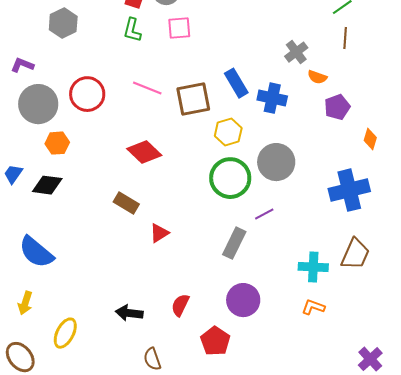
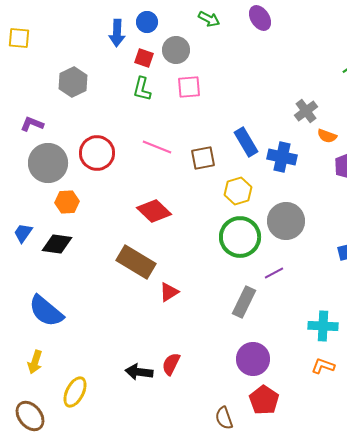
brown square: (193, 99) -> (203, 158), size x0.7
brown rectangle: (126, 203) -> (136, 262), size x1.5
red semicircle: (180, 305) -> (171, 364), moved
red pentagon: (215, 341) -> (264, 400), moved
brown semicircle: (152, 359) -> (224, 418), moved

